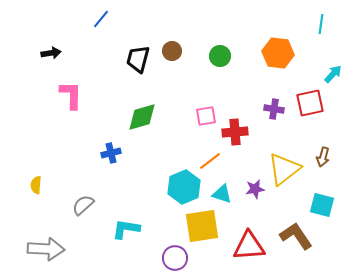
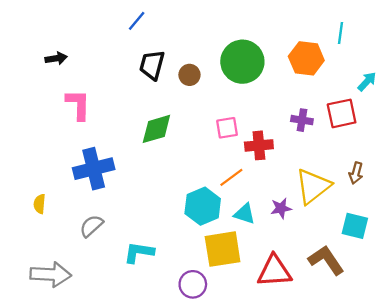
blue line: (101, 19) -> (137, 21), moved
cyan line: (321, 24) -> (341, 33), moved
brown circle: (172, 51) -> (189, 75), moved
green circle: (220, 56) -> (242, 62), size x1.8
blue cross: (111, 153) -> (94, 169), moved, size x1.8

